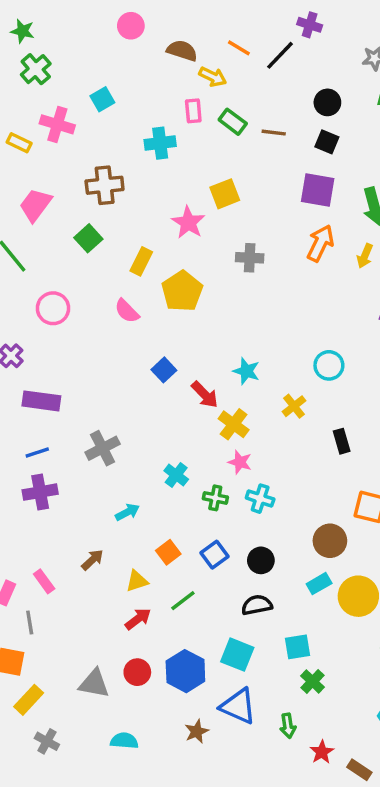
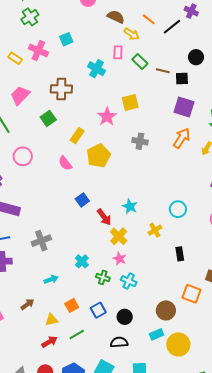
black square: (327, 142) -> (182, 78), moved, turned -32
cyan cross: (160, 143) -> (96, 69), turned 30

